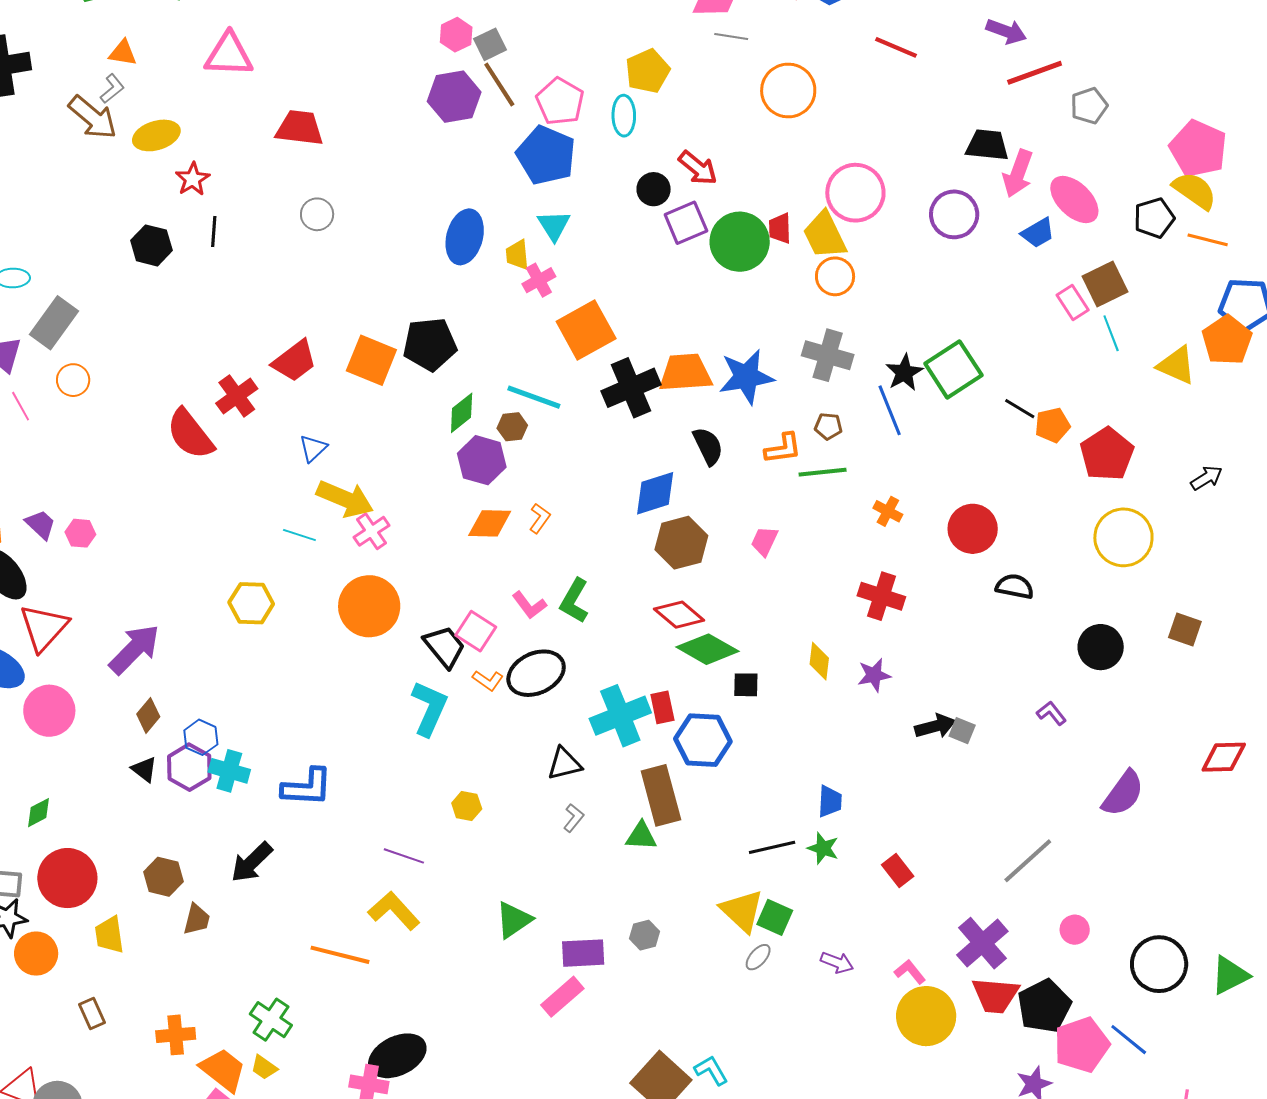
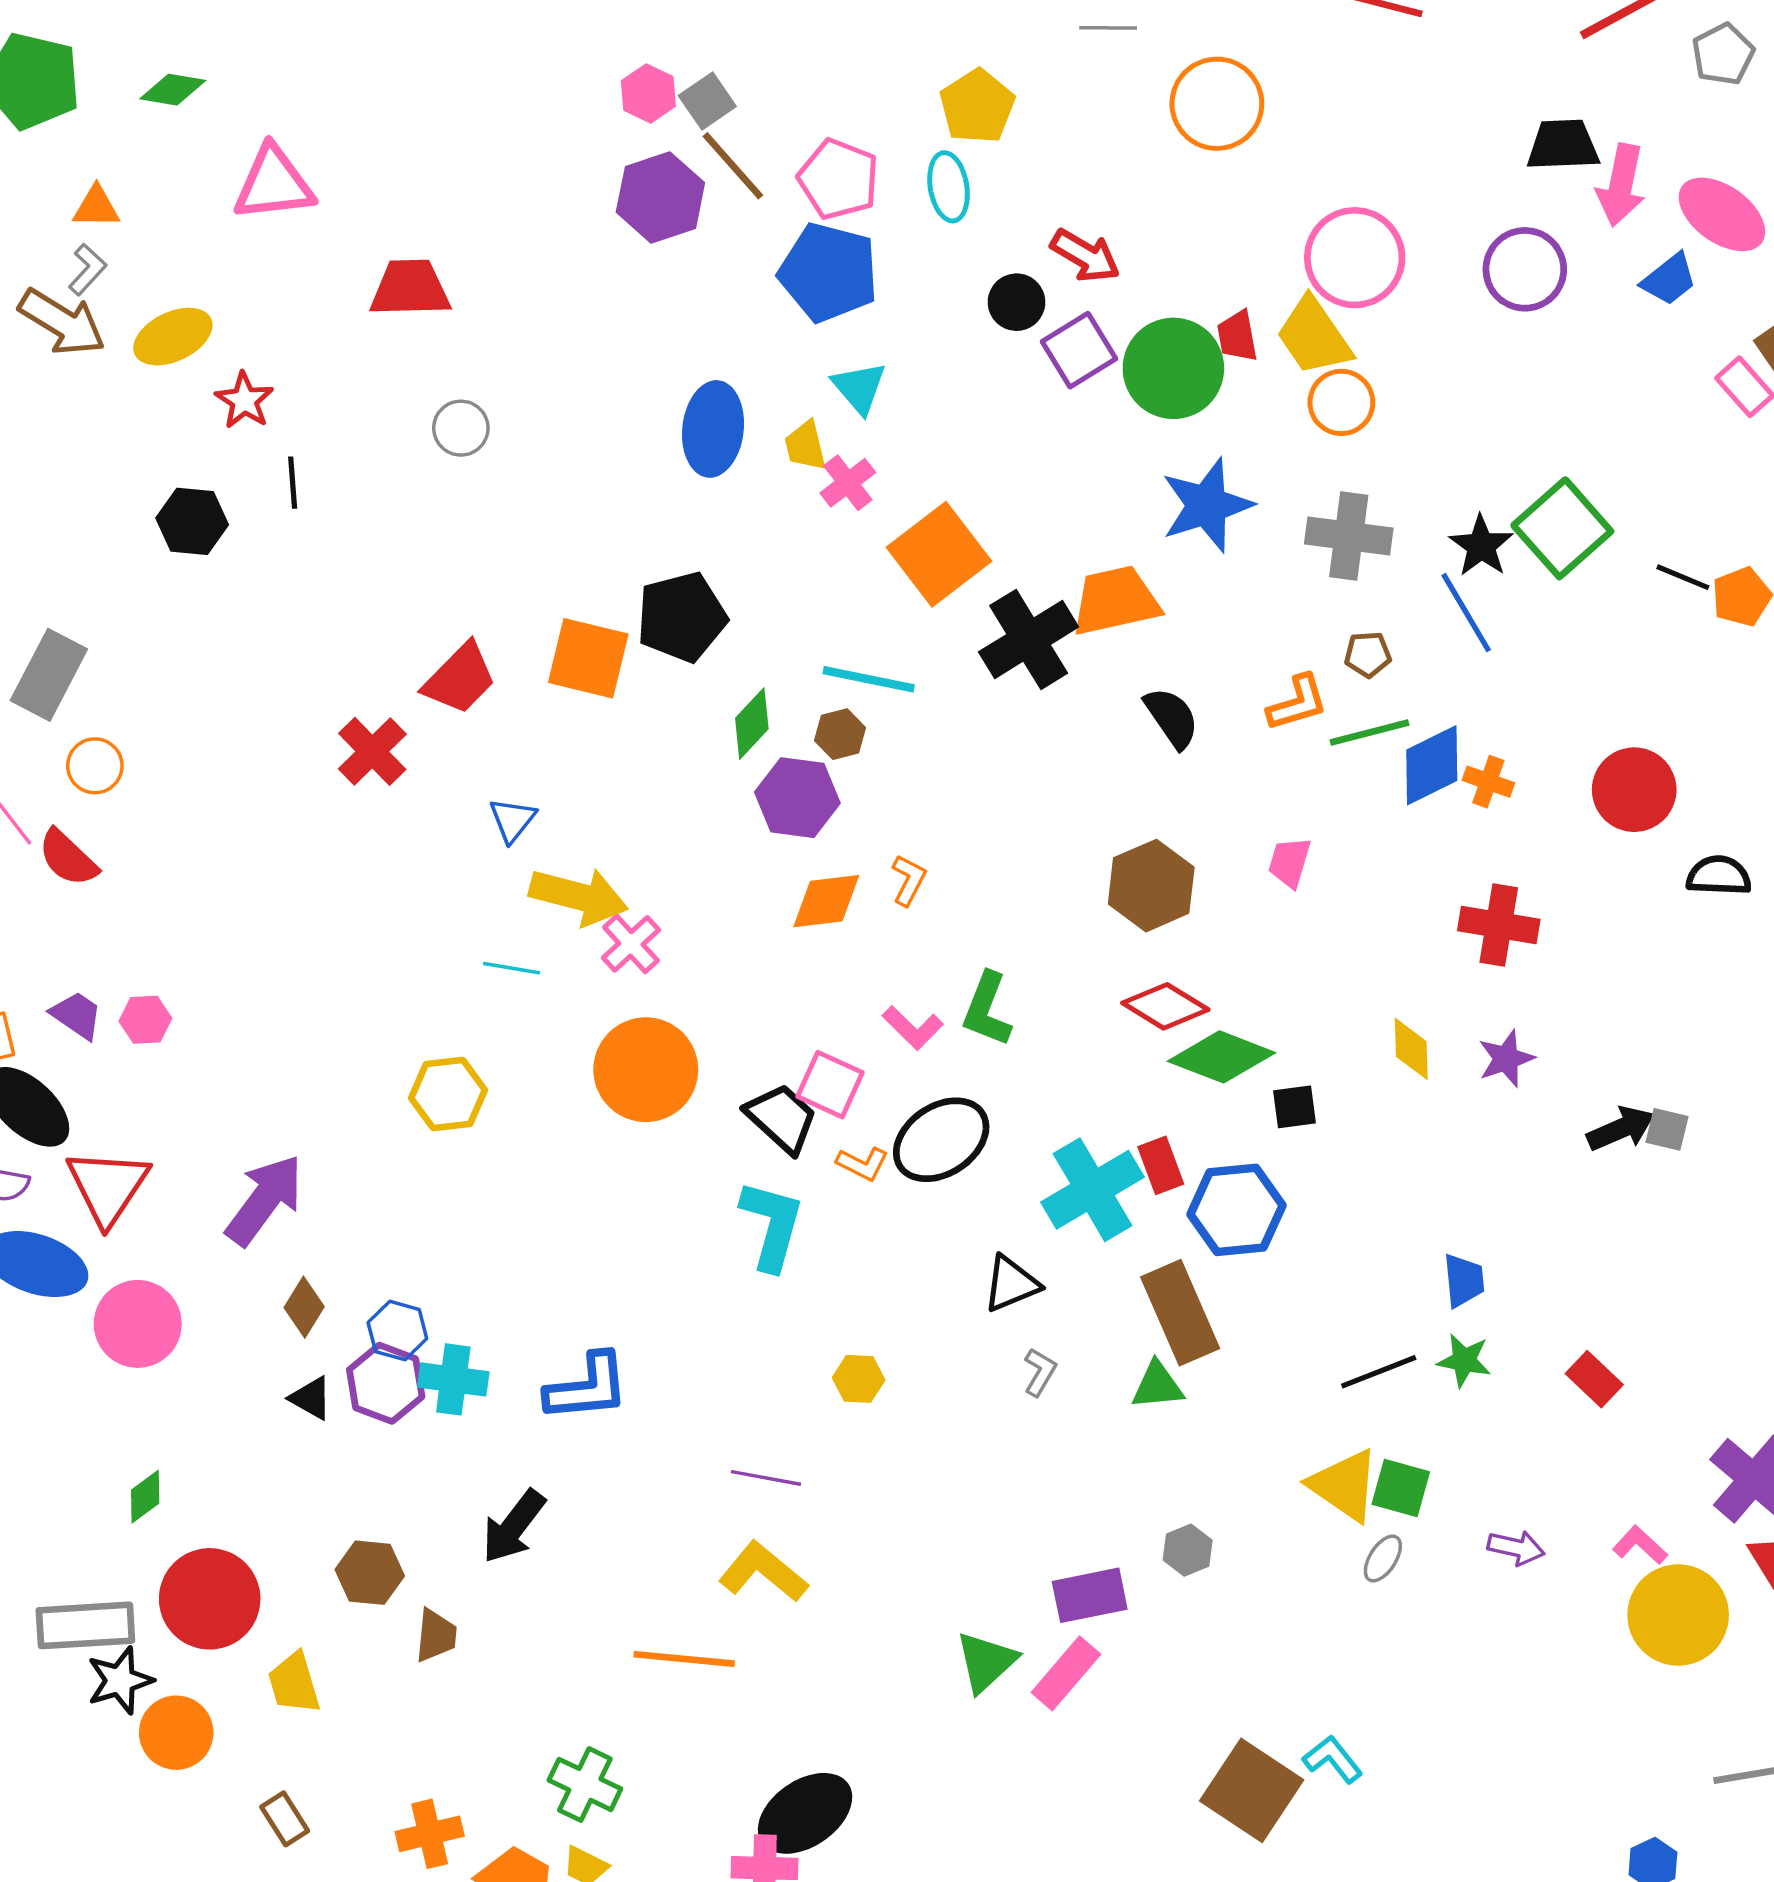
blue star: (746, 377) -> (1207, 505), moved
red semicircle: (190, 434) -> (68, 858), moved, size x0.7
blue diamond: (655, 493) -> (1432, 765), moved
green triangle: (514, 920) -> (986, 1662), moved

